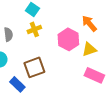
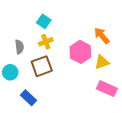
brown square: (34, 67) -> (42, 66), moved

